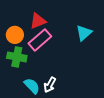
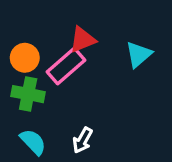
red triangle: (38, 21) -> (82, 40), moved
cyan semicircle: (32, 86) -> (33, 142), moved

